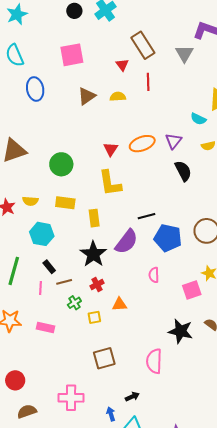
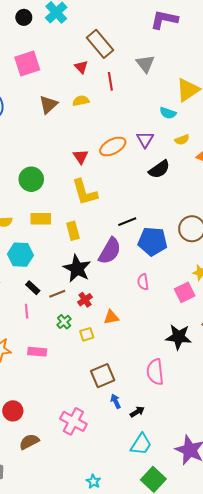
gray triangle: (184, 54) -> (145, 64), moved
black semicircle: (183, 171) -> (159, 169), turned 90
brown line: (64, 282) -> (57, 294), moved
pink cross: (71, 398) -> (73, 421), turned 35
blue arrow: (111, 414) -> (116, 401), moved

